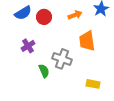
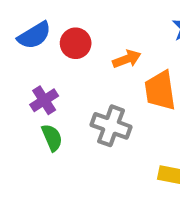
orange arrow: (75, 15) -> (127, 59), moved
green semicircle: (44, 71) -> (52, 138), moved

